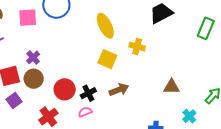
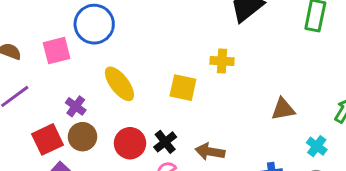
yellow ellipse: (105, 26) -> (119, 84), moved
brown arrow: (119, 90) -> (210, 152), moved, turned -138

